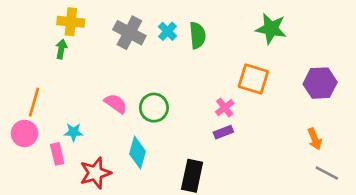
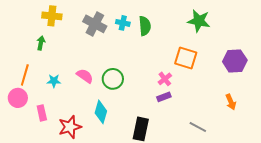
cyan cross: (168, 31) -> (123, 23), turned -32
green arrow: (61, 49) -> (41, 43), moved
cyan star: (74, 132) -> (54, 81), moved
gray line: (327, 173) -> (198, 127), moved

